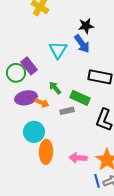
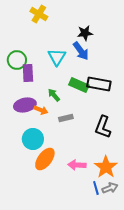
purple rectangle: (29, 66) -> (28, 73), turned 36
green circle: (16, 73) -> (17, 60), moved
green rectangle: (80, 98) -> (79, 85), moved
orange ellipse: (46, 152) -> (45, 159), turned 35

